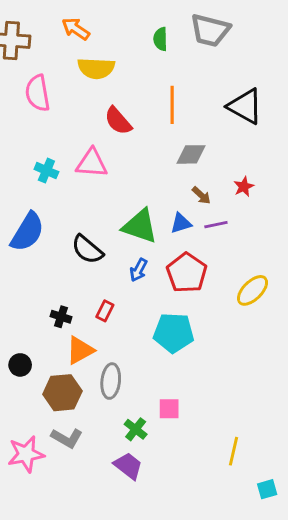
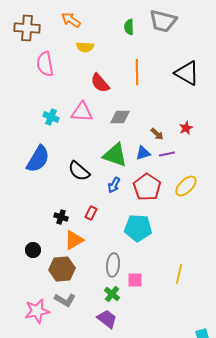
yellow semicircle: (96, 68) -> (85, 47), size x0.7
gray diamond: (191, 154) -> (120, 117), moved
yellow ellipse: (252, 290) -> (186, 186), moved
gray ellipse: (111, 381) -> (113, 265), moved
yellow line: (233, 451) -> (179, 274), moved

